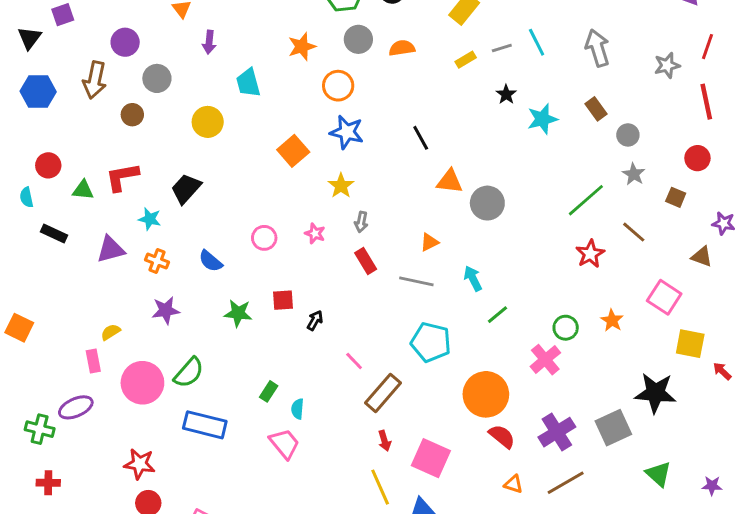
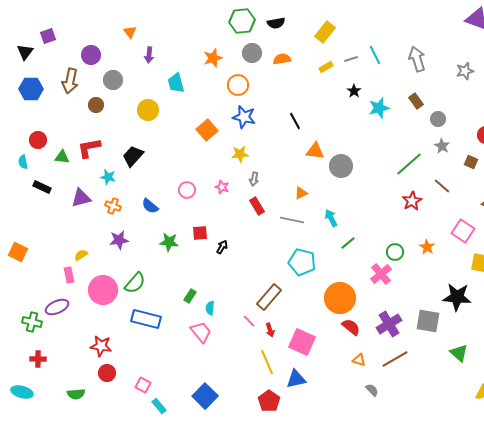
yellow star: (341, 186) -> (240, 154), turned 30
pink line: (354, 361) -> (249, 321), moved
gray square: (613, 428) -> (428, 321), turned 35

